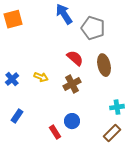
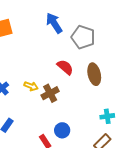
brown cross: (72, 84) -> (50, 93), moved

